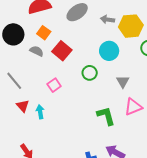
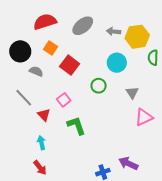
gray semicircle: (37, 51) -> (36, 71), moved
red triangle: (23, 106) -> (44, 115), moved
cyan arrow: (40, 112) -> (41, 143), moved
green L-shape: (106, 116) -> (76, 126), moved

